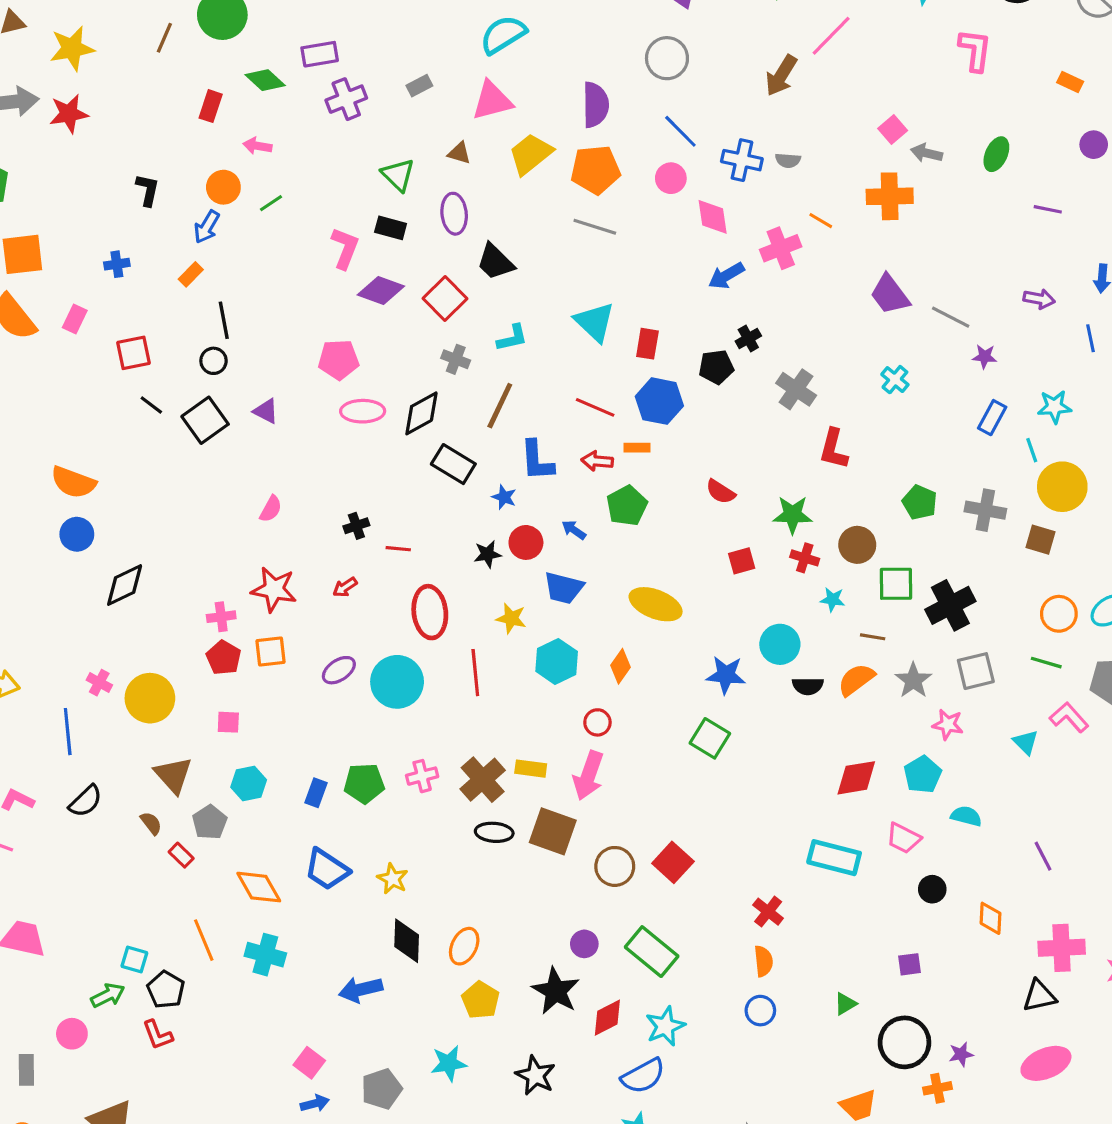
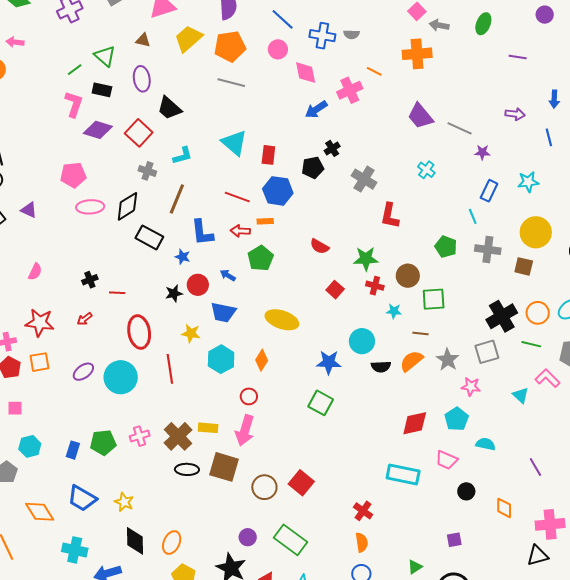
green line: (271, 203) -> (75, 70), moved
cyan line: (1032, 450) -> (473, 216), moved
red square: (742, 561) -> (335, 290), turned -30
black cross: (950, 605) -> (502, 316), moved
cyan cross: (265, 955) -> (75, 550), moved

